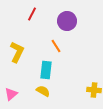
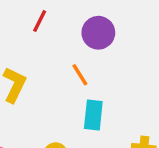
cyan rectangle: (46, 70) -> (93, 115), moved

